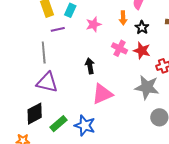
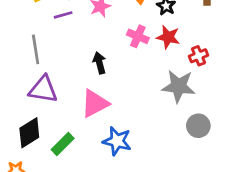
purple line: (58, 29) -> (63, 15), moved
pink triangle: (102, 94) -> (95, 103), moved
blue star: (85, 125) -> (117, 141), moved

